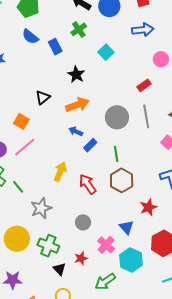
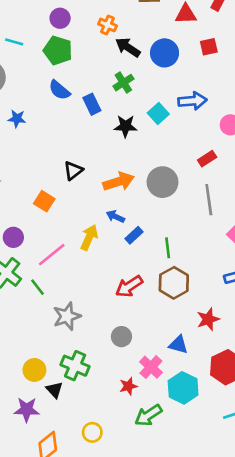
blue arrow: (143, 30) -> (192, 101), moved
black star: (76, 75) -> (125, 126), moved, turned -30
gray circle: (117, 117) -> (162, 182), moved
pink line: (25, 147) -> (52, 255), moved
yellow arrow: (60, 172) -> (89, 237), moved
red arrow: (88, 184) -> (129, 286), turned -90
blue triangle: (126, 227) -> (178, 345), turned -35
yellow circle: (17, 239) -> (34, 370), moved, size x0.7
red star: (81, 258) -> (128, 386), moved
black triangle: (59, 269) -> (54, 390), moved

